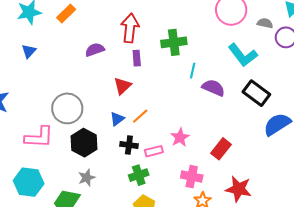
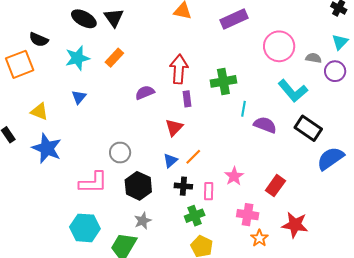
gray circle: (67, 108) -> (120, 153), size x0.7
pink rectangle: (154, 151) -> (209, 191), turned -72

